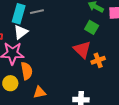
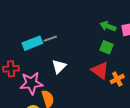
cyan rectangle: (19, 14) -> (32, 43), turned 60
white triangle: (21, 32) -> (59, 66), moved

